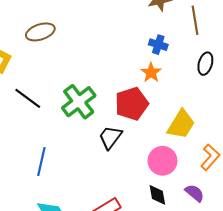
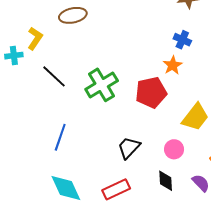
black trapezoid: (110, 137) -> (129, 148), moved
pink circle: (162, 161) -> (174, 149), size x0.7

